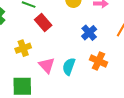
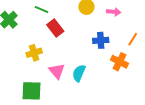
blue cross: (89, 33) -> (101, 40), turned 35
orange cross: (98, 61) -> (119, 62), moved

